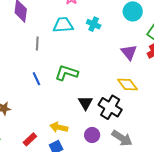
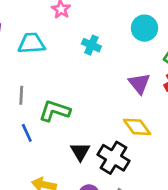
cyan trapezoid: (63, 25) -> (31, 43), moved
gray line: (37, 43) -> (21, 95), moved
blue line: (36, 79) -> (27, 133), moved

